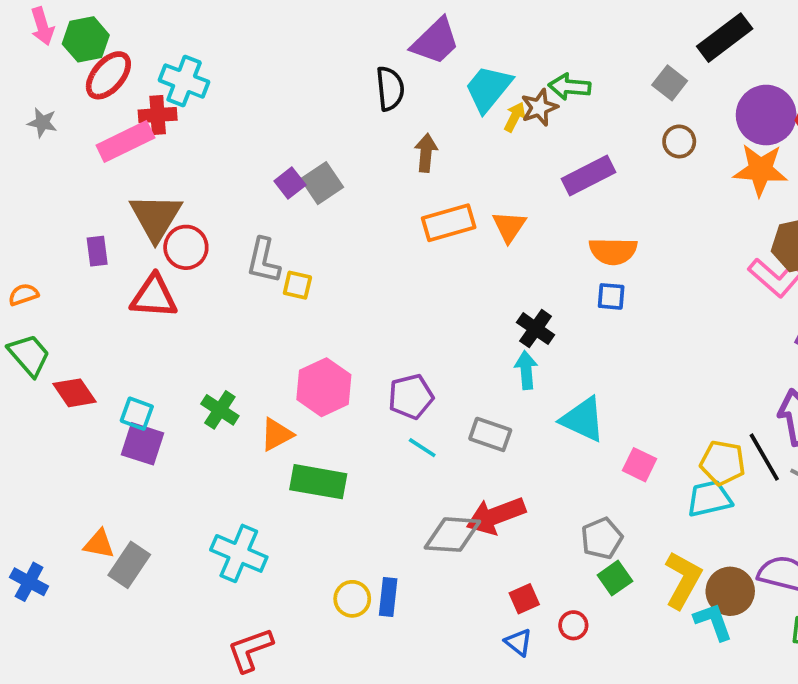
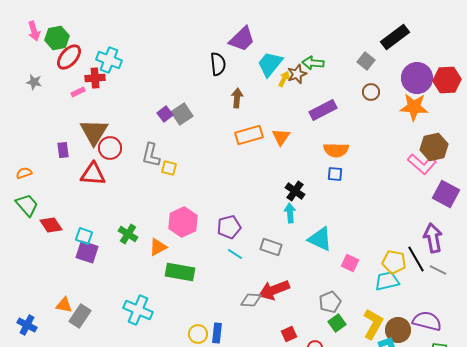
pink rectangle: (125, 141) -> (78, 92), size x0.5
gray diamond: (452, 535) -> (251, 300), size x0.7

